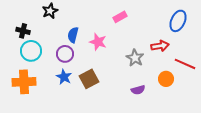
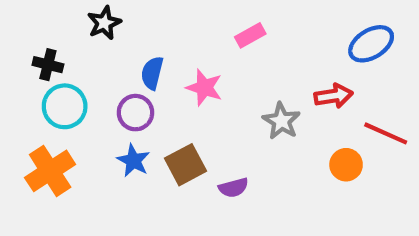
blue ellipse: (178, 21) -> (371, 44), turned 35
orange cross: (24, 82) -> (50, 171), turned -30
purple semicircle: (138, 90) -> (233, 188), moved

